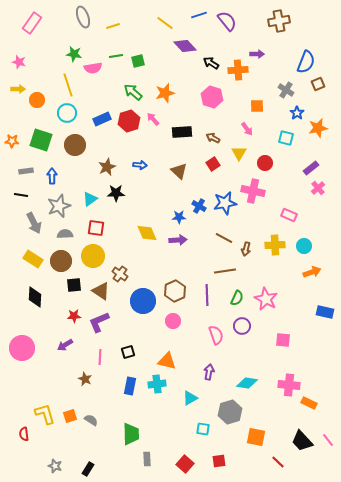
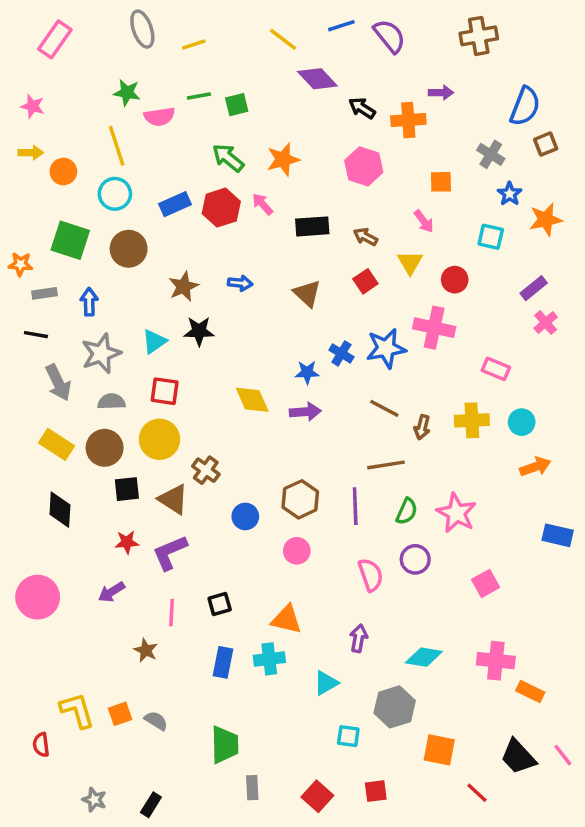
orange star: (12, 141) -> (20, 264), moved
blue circle: (143, 301) -> (245, 516), size x0.6
pink square: (283, 340) -> (486, 583), turned -35

